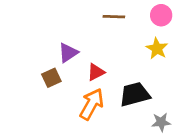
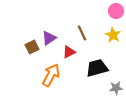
brown line: (114, 17) -> (82, 33), moved, turned 63
brown square: (51, 78) -> (32, 47), moved
orange arrow: (92, 104) -> (51, 75), moved

